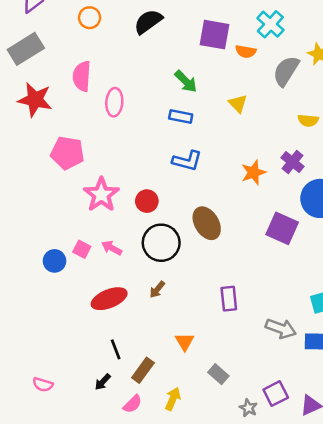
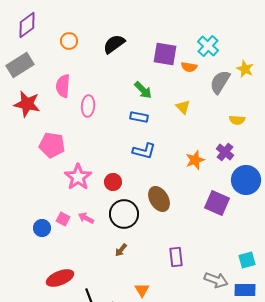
red ellipse: (109, 299) -> (60, 278), moved

